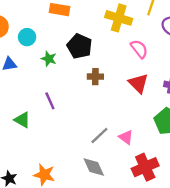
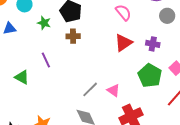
brown cross: (95, 77) -> (73, 36), moved
red triangle: (138, 83) -> (123, 43), turned 42

